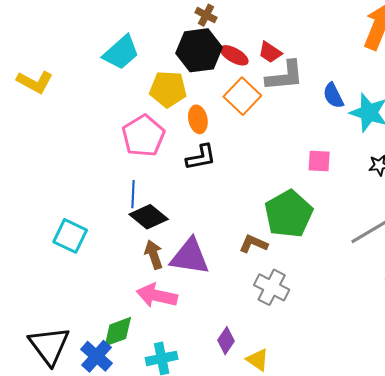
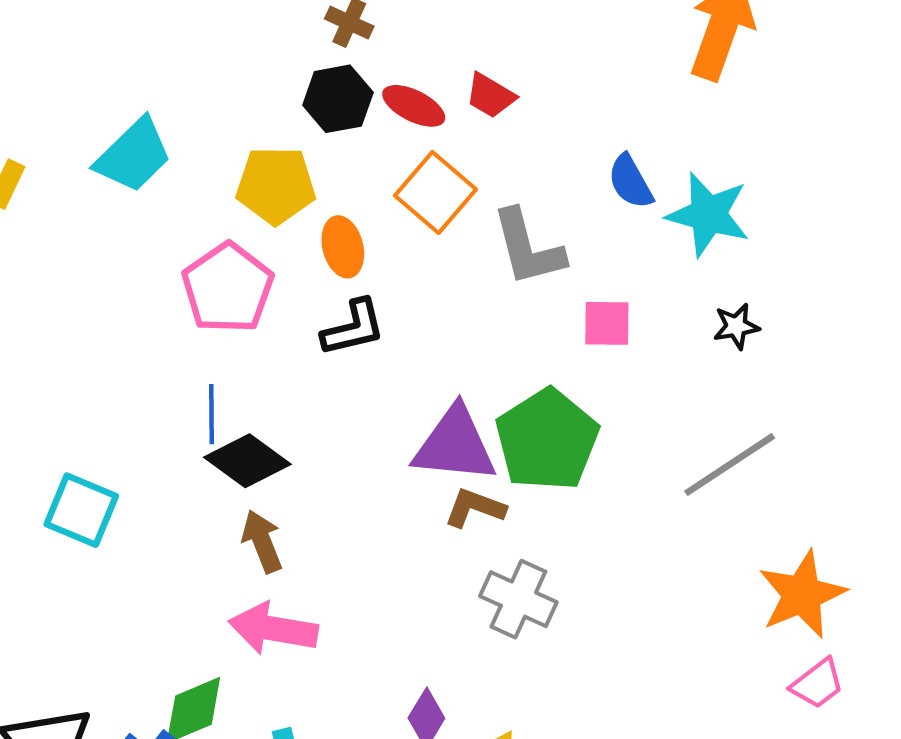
black hexagon: (199, 50) -> (338, 99), size x0.7
cyan trapezoid: (121, 52) -> (134, 155), moved
gray L-shape: (285, 76) -> (528, 248), moved, turned 84
purple triangle: (190, 257) -> (455, 445), moved

